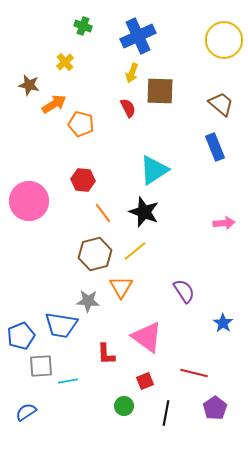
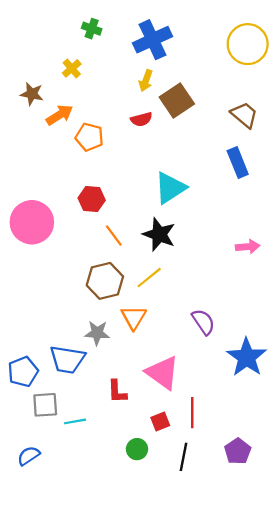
brown square: (160, 91) -> (177, 101), turned -36
red semicircle: (128, 108) -> (141, 119), turned 102
blue star: (223, 323) -> (247, 357), size x1.8
red line: (194, 373) -> (192, 413), moved, turned 76

